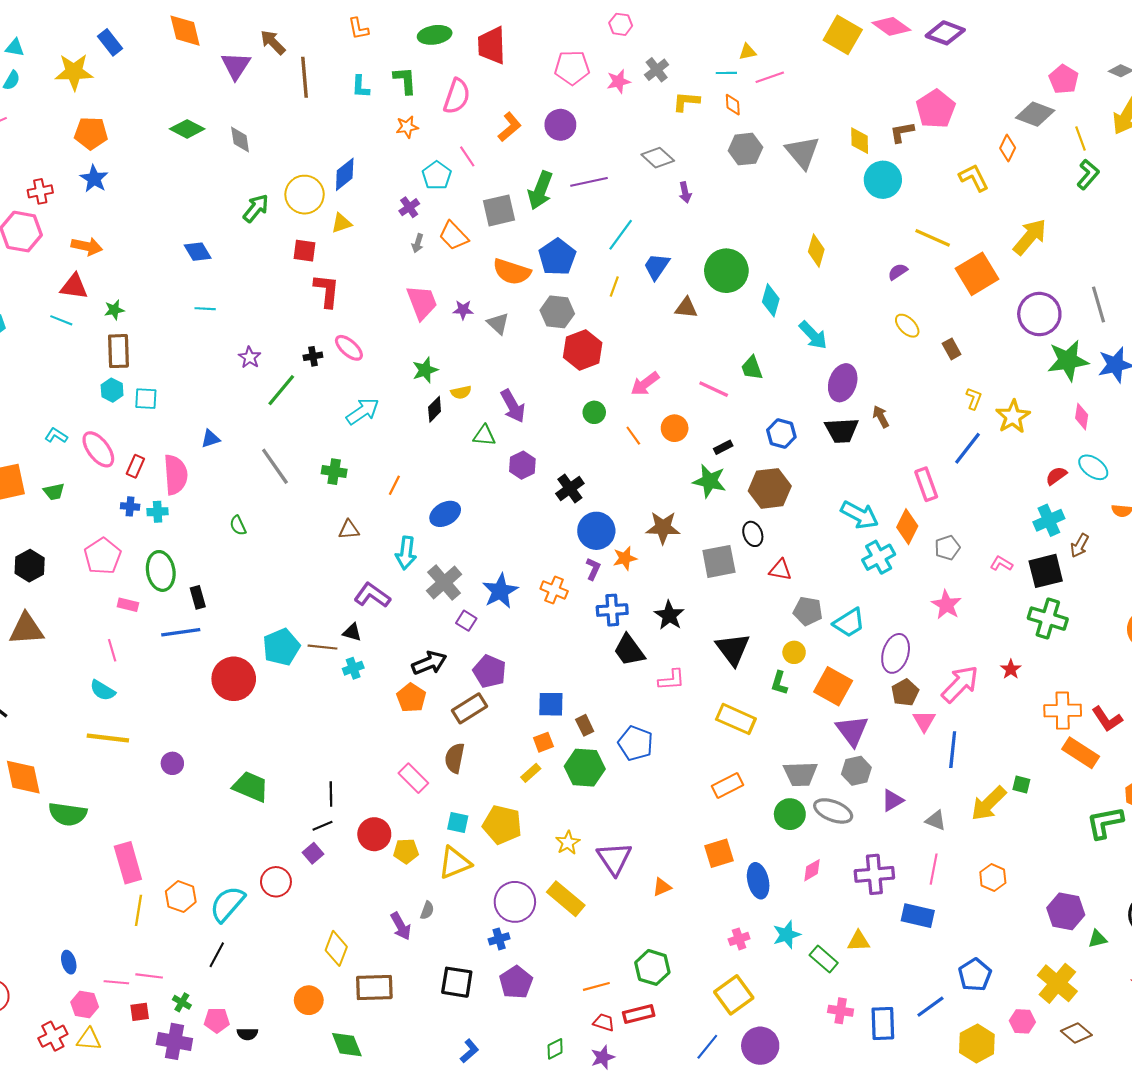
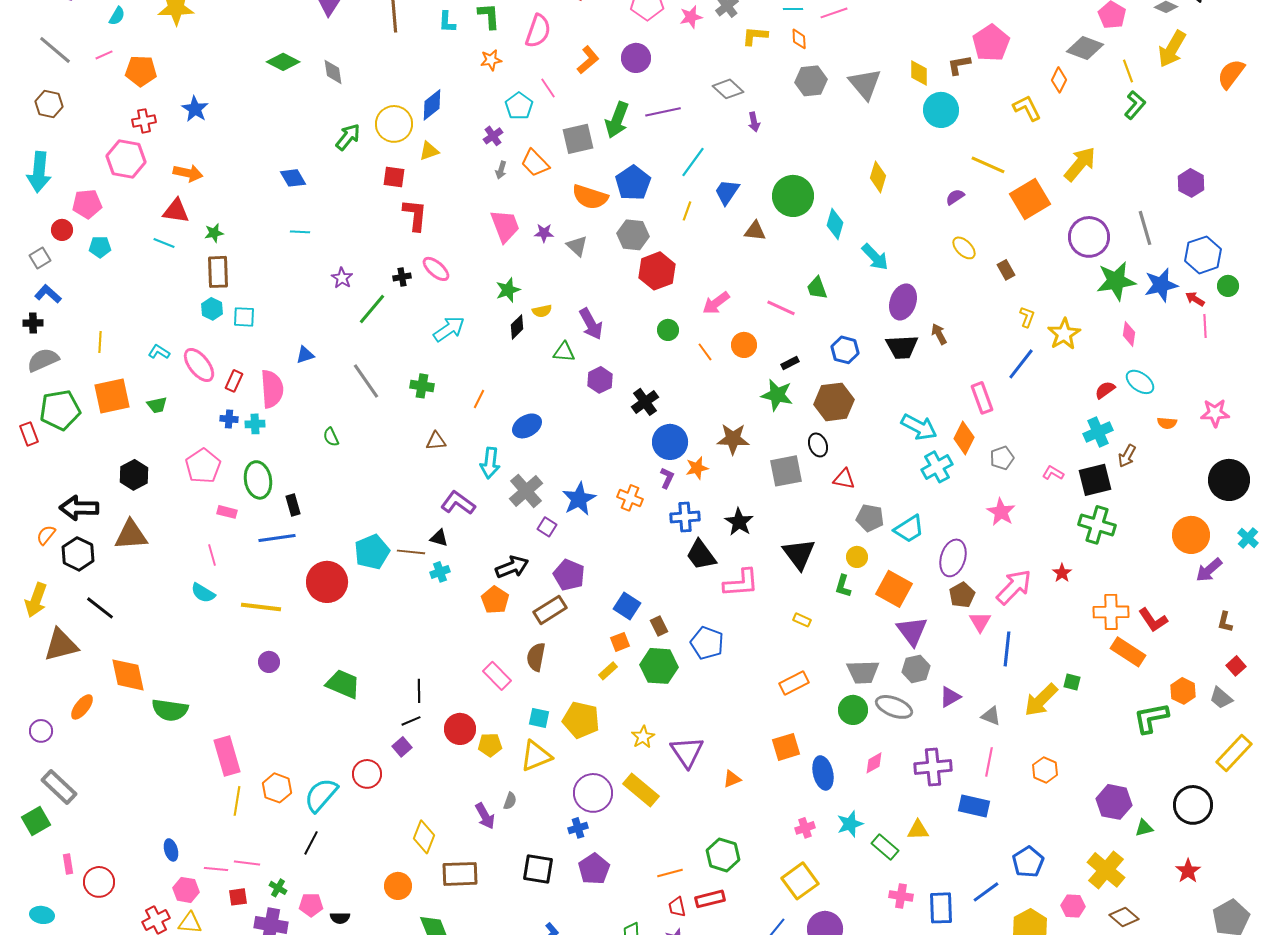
orange pentagon: (91, 133) -> (141, 71), moved
pink L-shape: (671, 680) -> (741, 583), size x1.4
blue square: (551, 704) -> (627, 606), turned 32
yellow rectangle: (736, 719) -> (802, 620), size x0.5
yellow line: (108, 738) -> (261, 607), moved
red trapezoid: (604, 1022) -> (677, 907), turned -120

